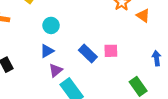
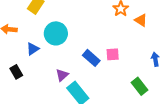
cyan circle: (51, 25) -> (56, 33), size x1.5
blue triangle: (47, 51) -> (33, 49), moved

